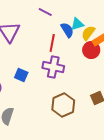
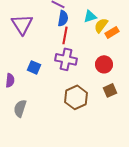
blue semicircle: (67, 30) -> (63, 18), moved, turned 42
red circle: (91, 50) -> (104, 64), moved

